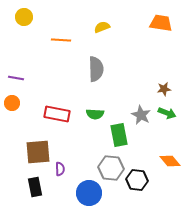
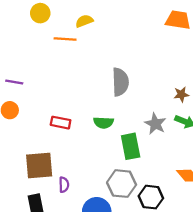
yellow circle: (24, 17) -> (40, 13), moved
yellow semicircle: (102, 27) -> (84, 21), moved
gray semicircle: (96, 69) -> (120, 82), moved
red rectangle: (57, 114) -> (61, 123), size x0.7

